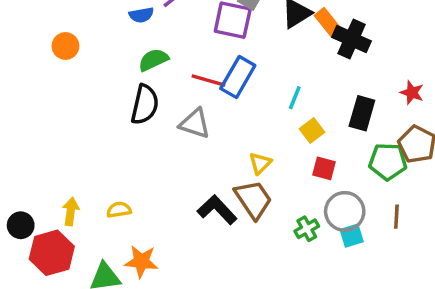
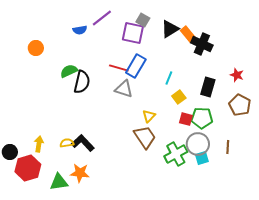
green semicircle: (153, 60) -> (69, 71), moved
gray triangle: (195, 124) -> (124, 89), moved
green pentagon: (388, 161) -> (202, 118), moved
black L-shape: (217, 210) -> (83, 143), moved
green cross: (307, 229) -> (176, 154), size x1.6

